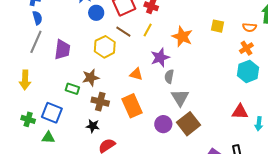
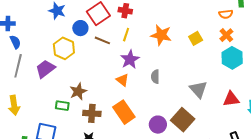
blue circle: (96, 13) -> (80, 28), moved
yellow square: (217, 26) -> (196, 38), moved, turned -32
yellow hexagon: (105, 47) -> (64, 48), moved
purple trapezoid: (62, 50) -> (45, 69), turned -125
purple star: (160, 57) -> (130, 59), moved
orange triangle: (136, 74) -> (122, 80), turned 32
gray triangle: (180, 98) -> (198, 89), moved

